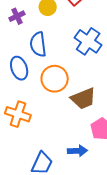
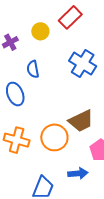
blue semicircle: (38, 44) -> (33, 69), size x0.7
orange circle: (55, 79) -> (54, 137), moved

